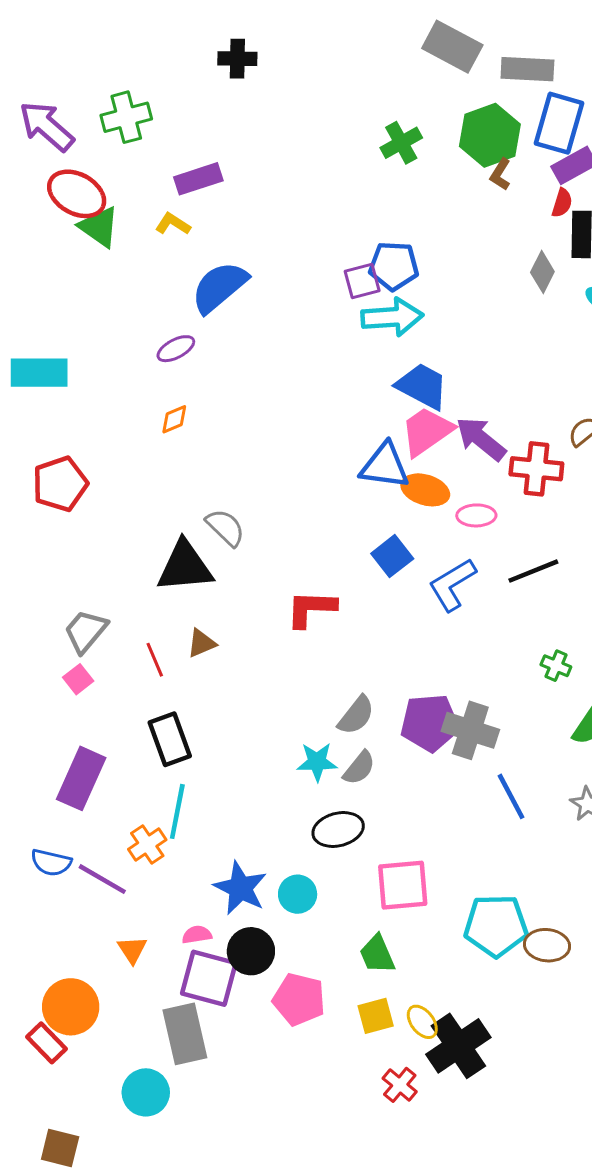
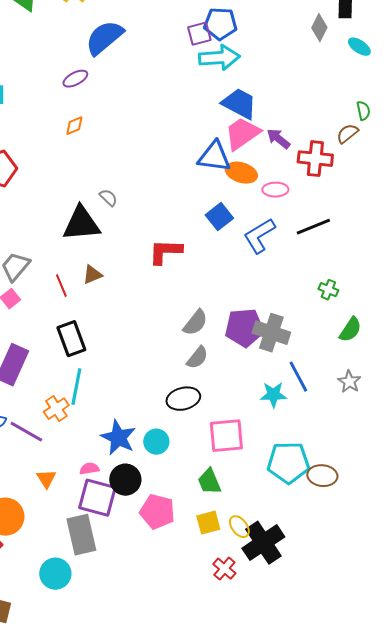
purple arrow: (481, 439) -> (278, 139), size x0.7
gray semicircle: (225, 527) -> (108, 198), size x0.7
cyan star: (317, 762) -> (273, 395), moved

